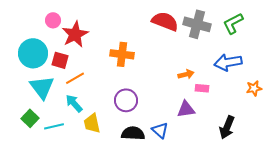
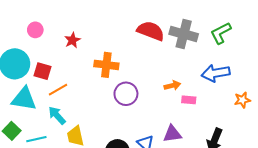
red star: (75, 34) -> (72, 40), moved, size x0.6
cyan triangle: (42, 87) -> (24, 99), turned -44
purple circle: (126, 100) -> (126, 94), moved
purple triangle: (186, 109) -> (172, 134), moved

